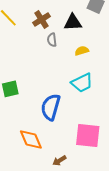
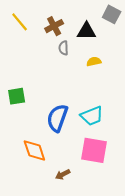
cyan trapezoid: (82, 83) -> (92, 116), moved

